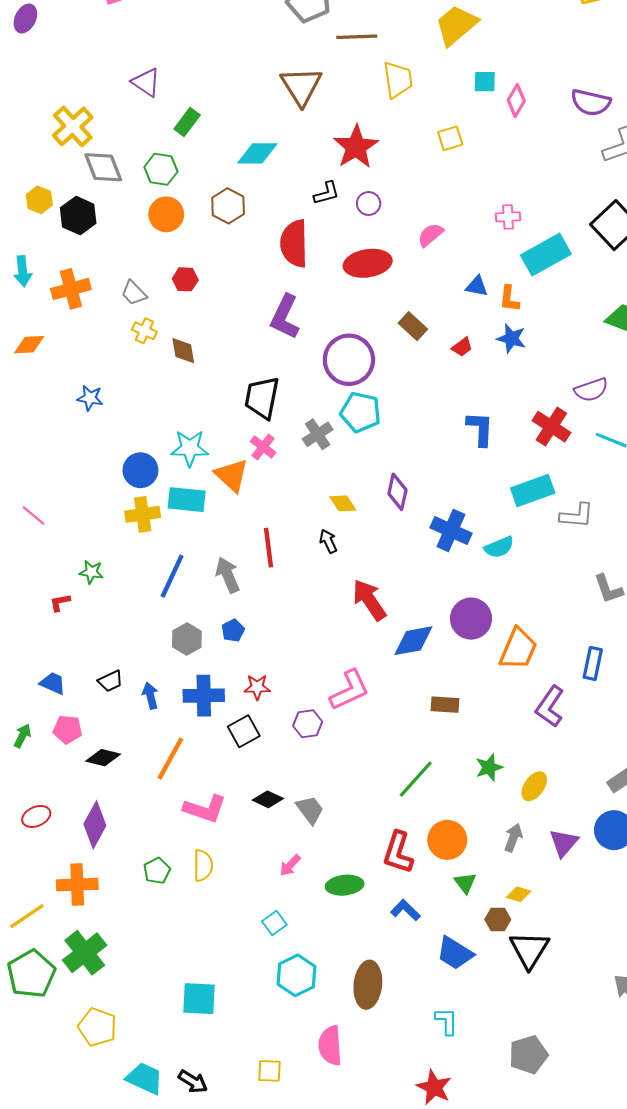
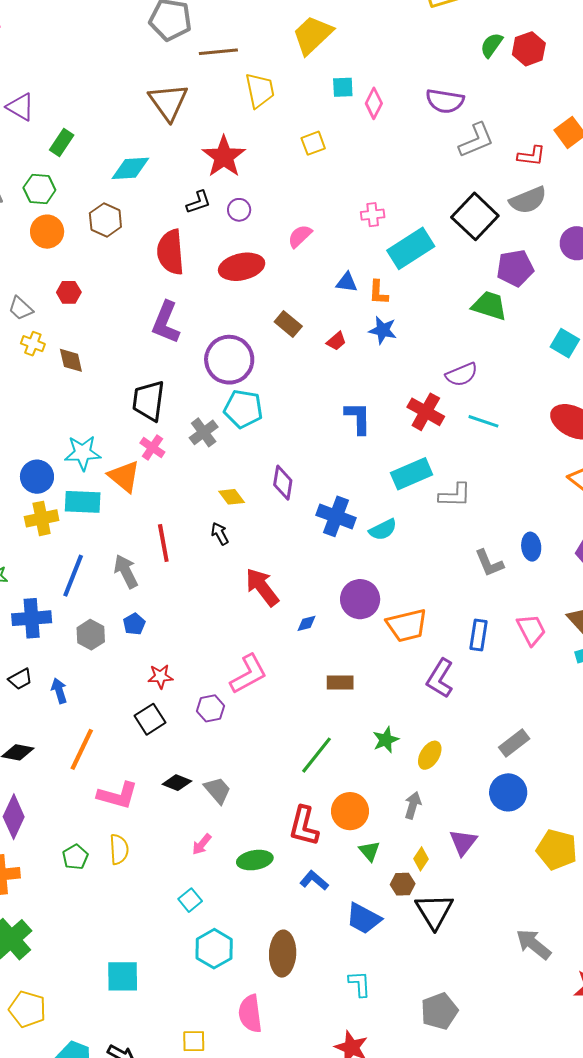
blue diamond: (413, 641) -> (306, 623), size x0.5
orange trapezoid: (518, 649) -> (407, 625), turned 57
blue cross: (204, 696) -> (32, 618), moved
purple triangle: (564, 843) -> (463, 842), moved
yellow diamond: (519, 894) -> (421, 859), turned -70

